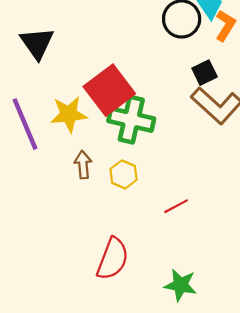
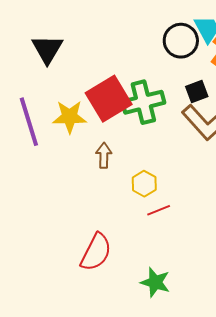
green cross: (131, 120) -> (143, 102), moved, turned -33
brown arrow: (83, 165) -> (104, 155), moved
yellow hexagon: (124, 174) -> (144, 184), moved

